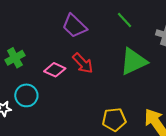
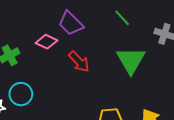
green triangle: (133, 61) -> (131, 60), turned -36
pink diamond: (55, 70) -> (47, 42), moved

